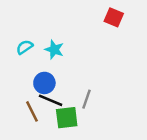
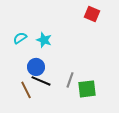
green square: (67, 118) -> (87, 89), moved

